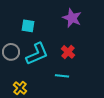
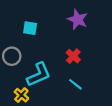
cyan L-shape: (37, 54) -> (39, 75), moved
cyan line: (62, 76) -> (75, 84), moved, turned 32

